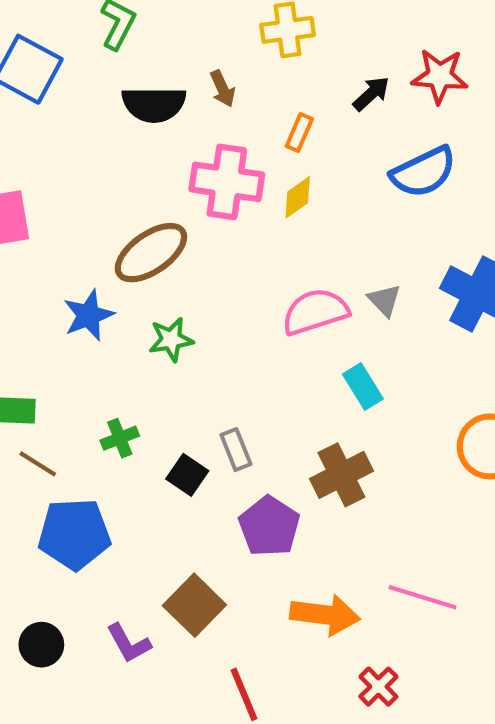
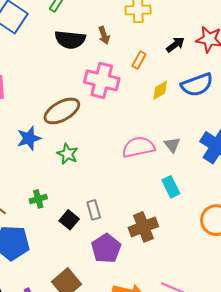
yellow diamond: (298, 197) -> (160, 90), moved
green star: (171, 340) -> (68, 154), turned 30
cyan rectangle: (363, 387) -> (171, 187), moved

